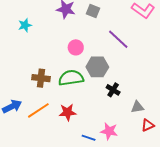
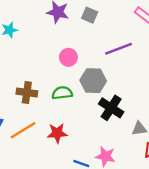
purple line: (118, 39) -> (118, 49), turned -65
green semicircle: (71, 78) -> (62, 93), size x0.7
black cross: (113, 90) -> (111, 108), size x1.5

